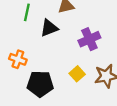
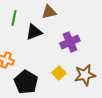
black pentagon: (40, 84) -> (26, 82), turned 30

